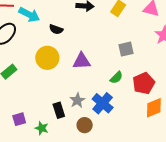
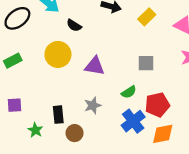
gray star: (77, 100) -> (93, 105), moved
blue cross: (103, 103) -> (133, 121), moved
purple square: (19, 119) -> (15, 105), moved
brown circle: (85, 125) -> (75, 133), moved

